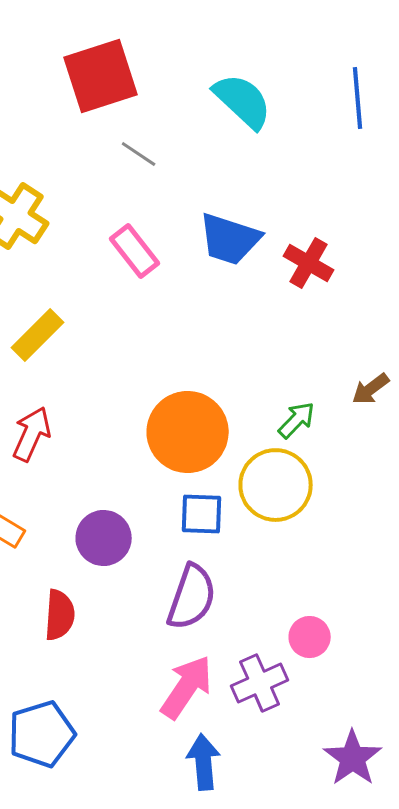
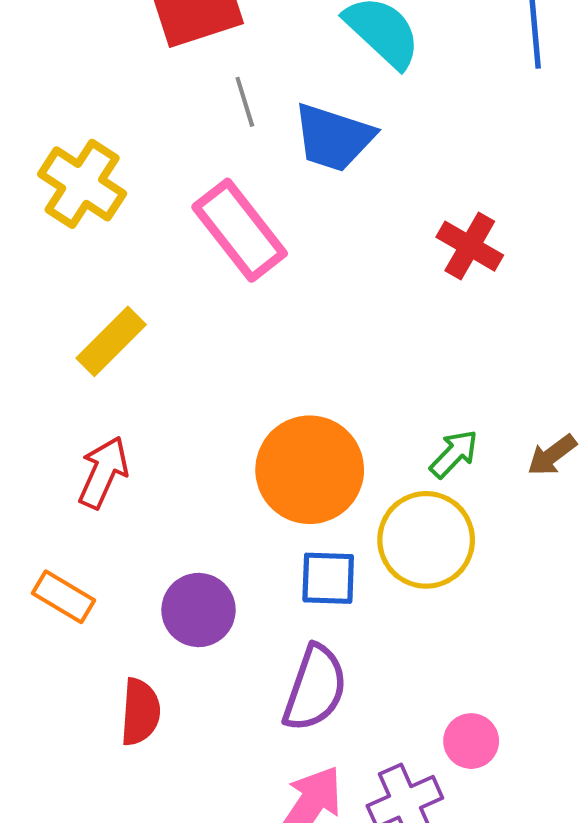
gray line: (139, 154) -> (245, 102), turned 39
blue trapezoid: (230, 239) -> (333, 138), moved
pink rectangle: (135, 251) -> (240, 230), size x1.4
brown arrow: (371, 389) -> (552, 455), moved

